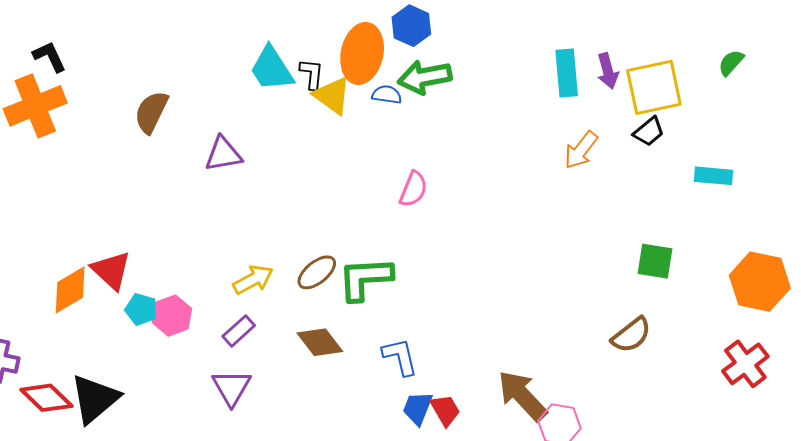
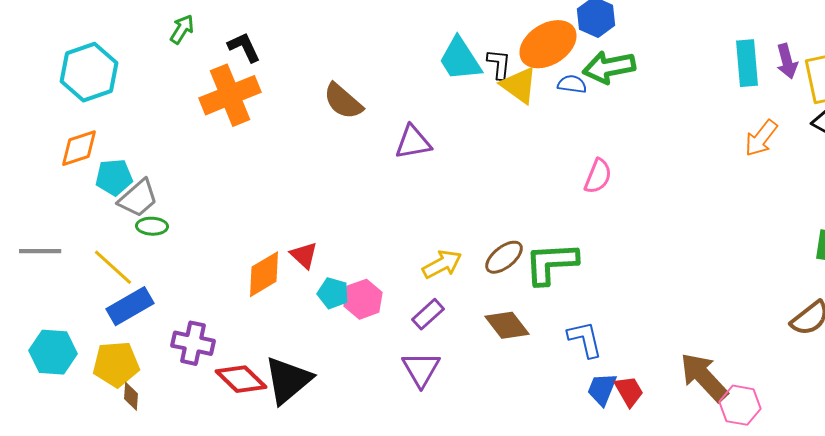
orange ellipse: (362, 53) -> (548, 44), turned 46
brown semicircle: (151, 112) -> (343, 101), turned -75
red triangle: (111, 270) -> (304, 255), size x0.7

